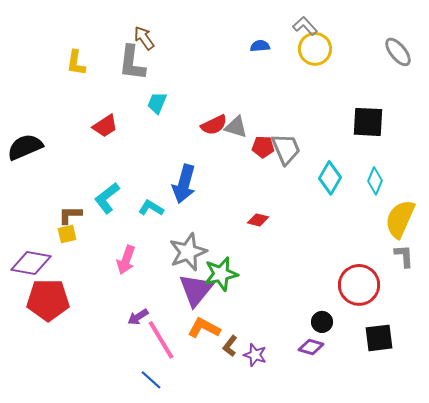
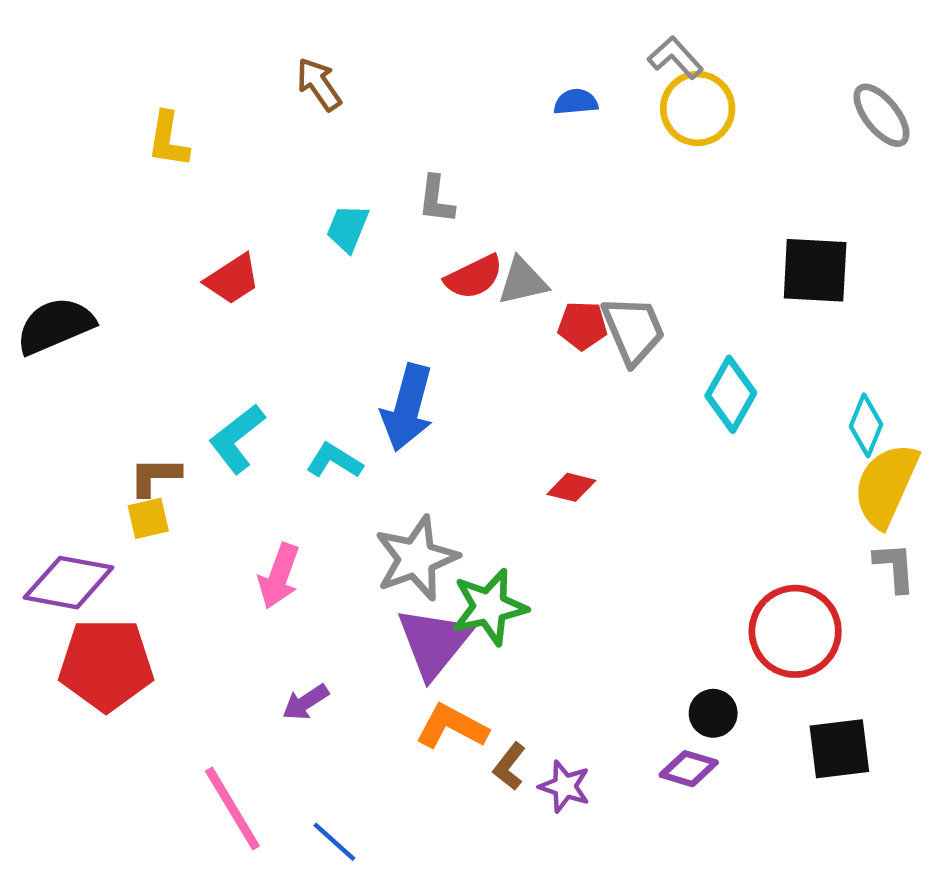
gray L-shape: (132, 63) -> (436, 199), moved, size x0.6
gray triangle: (236, 127) -> (523, 281), turned -30
cyan diamond: (375, 181) -> (866, 425), moved
pink line: (161, 340) -> (232, 809), moved

